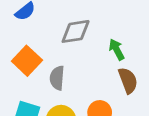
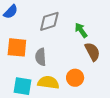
orange square: (27, 61) -> (17, 47), turned -30

